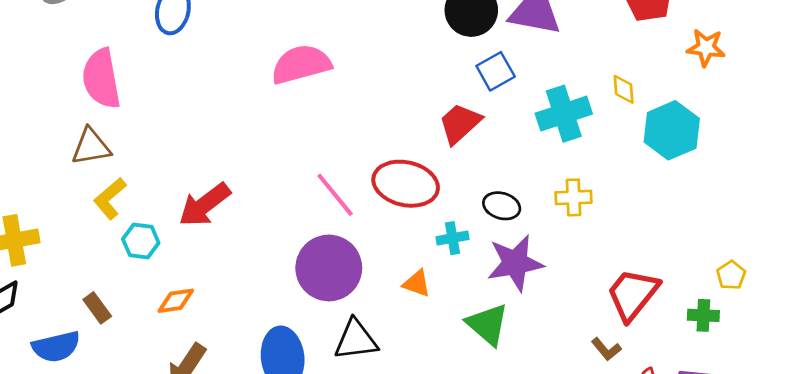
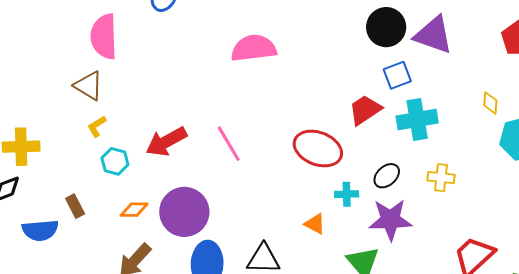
cyan cross: (564, 114) -> (417, 120), moved
brown triangle: (91, 147) -> (89, 86), turned 32
pink line: (335, 195) -> (229, 144), moved
yellow L-shape: (110, 199) -> (97, 126), size x0.7
black ellipse: (502, 206) -> (387, 176), turned -68
purple circle: (329, 268) -> (184, 212), moved

